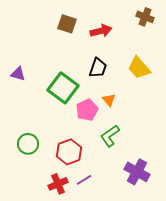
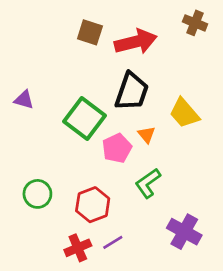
red arrow: (101, 31) -> (136, 42), size x1.4
black trapezoid: (98, 68) -> (132, 92), size x1.4
yellow trapezoid: (139, 68) -> (184, 113), moved

